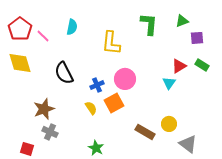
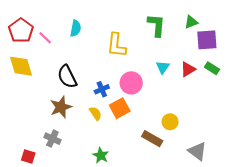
purple square: (197, 38) -> (207, 40), size x1.5
cyan triangle: (169, 83) -> (163, 67), moved
brown star: (44, 109) -> (61, 107), moved
yellow circle: (169, 124) -> (170, 122), moved

